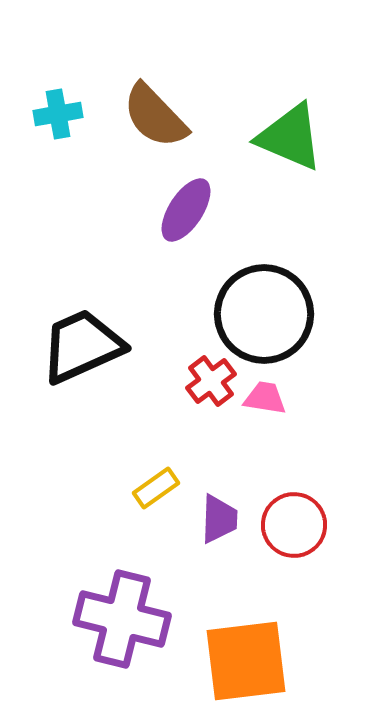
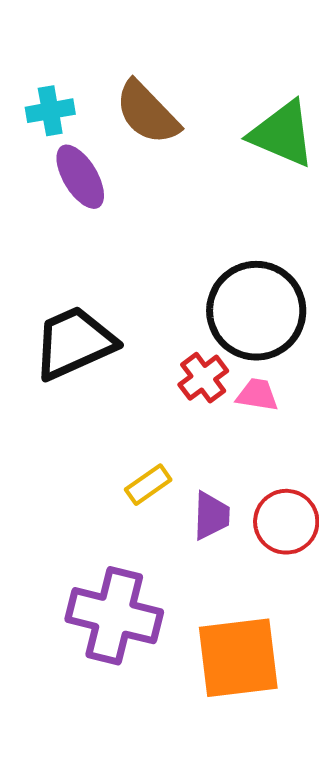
purple ellipse: (186, 210) -> (80, 177), moved, turned -64

